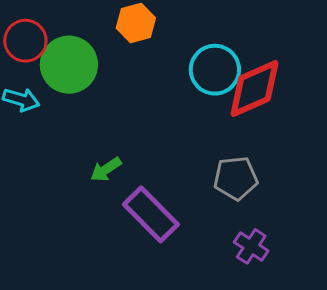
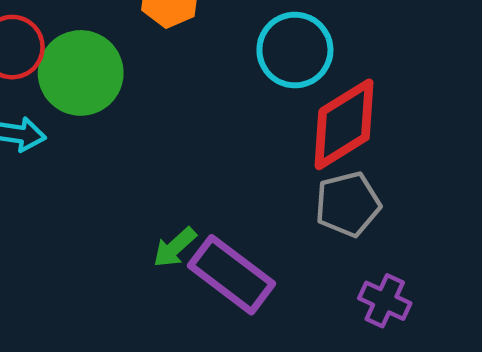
red diamond: (254, 89) -> (344, 124), moved
green arrow: (106, 169) -> (175, 247), moved

